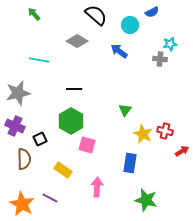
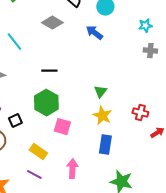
gray cross: (160, 59) -> (150, 51), moved
cyan line: (39, 60) -> (14, 42), turned 42
yellow star: (143, 134) -> (102, 116), moved
purple line: (50, 198) -> (34, 175), moved

